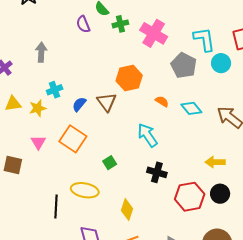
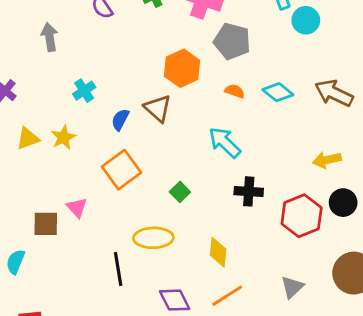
gray arrow: (41, 52) -> (50, 37), moved
gray pentagon: (184, 65) -> (232, 41), moved
cyan cross: (55, 90) -> (84, 91), moved
orange square: (73, 139) -> (122, 170), turned 32
pink triangle: (38, 142) -> (77, 208), moved

